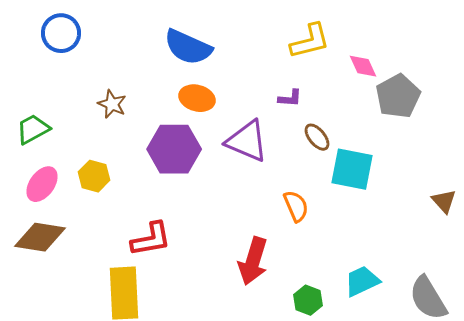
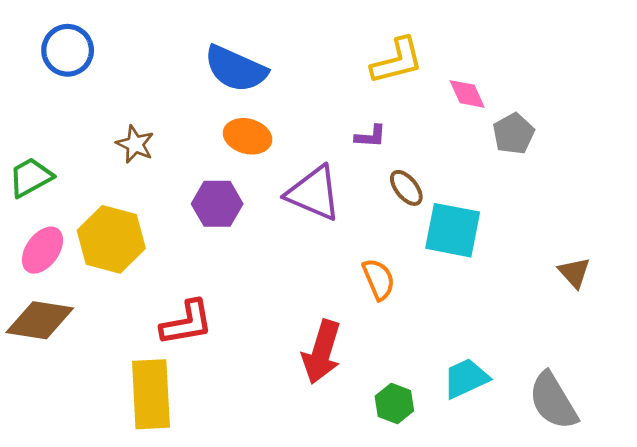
gray pentagon: (398, 96) -> (513, 134), size x0.7
purple hexagon: (174, 149) -> (217, 204), size x0.7
yellow hexagon: (94, 176) -> (111, 239), size x1.6

